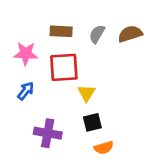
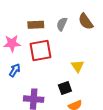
brown semicircle: (130, 34) -> (86, 22), turned -102
yellow triangle: (86, 93) -> (78, 66), moved

